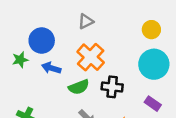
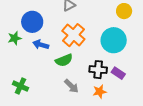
cyan circle: (154, 64) -> (114, 40), moved
black cross: (112, 87) -> (98, 70), moved
purple rectangle: (153, 104) -> (118, 73), moved

